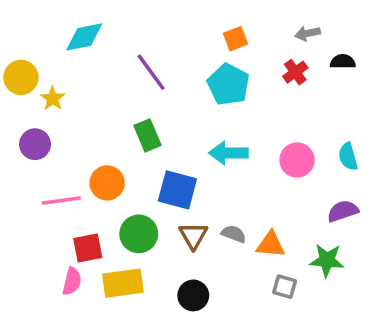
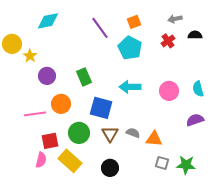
purple line: (151, 72) -> (100, 28), moved
purple circle: (35, 144) -> (47, 76), moved
green star: (327, 260) -> (186, 165), moved
yellow rectangle: (123, 283) -> (70, 161), turned 50

